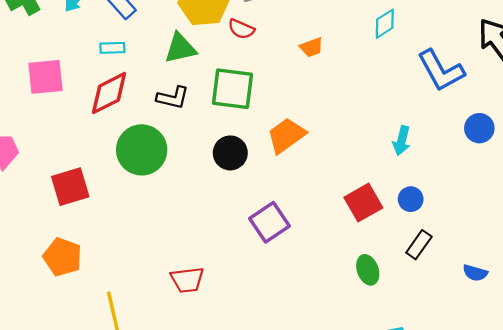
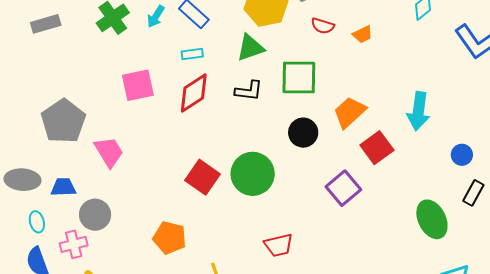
red semicircle: (241, 29) -> (323, 26), moved
cyan arrow: (402, 141) -> (418, 111), moved, size x1.5
green circle: (142, 150) -> (253, 174), moved
red square: (70, 187) -> (203, 177), moved, turned -32
red square: (363, 203) -> (377, 148), moved
green ellipse: (368, 270) -> (432, 219), size x1.5

